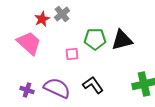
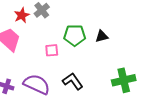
black triangle: (122, 40) -> (102, 36), size x0.6

